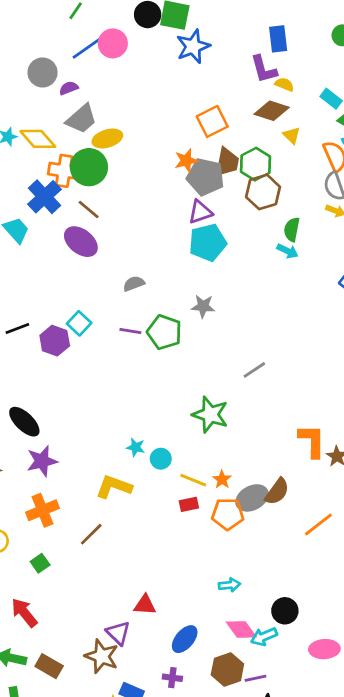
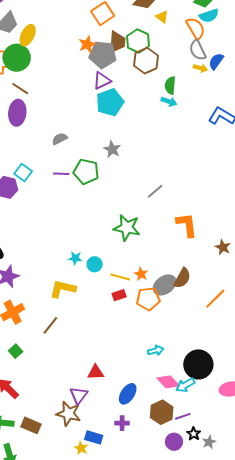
yellow ellipse: (107, 138) -> (28, 35), turned -40
purple ellipse: (81, 242) -> (17, 113), turned 65
gray star: (203, 306) -> (112, 149), turned 30
orange L-shape: (312, 441) -> (187, 225), moved
black circle: (285, 611) -> (198, 364), size x1.5
purple triangle: (118, 633) -> (79, 395), turned 30

